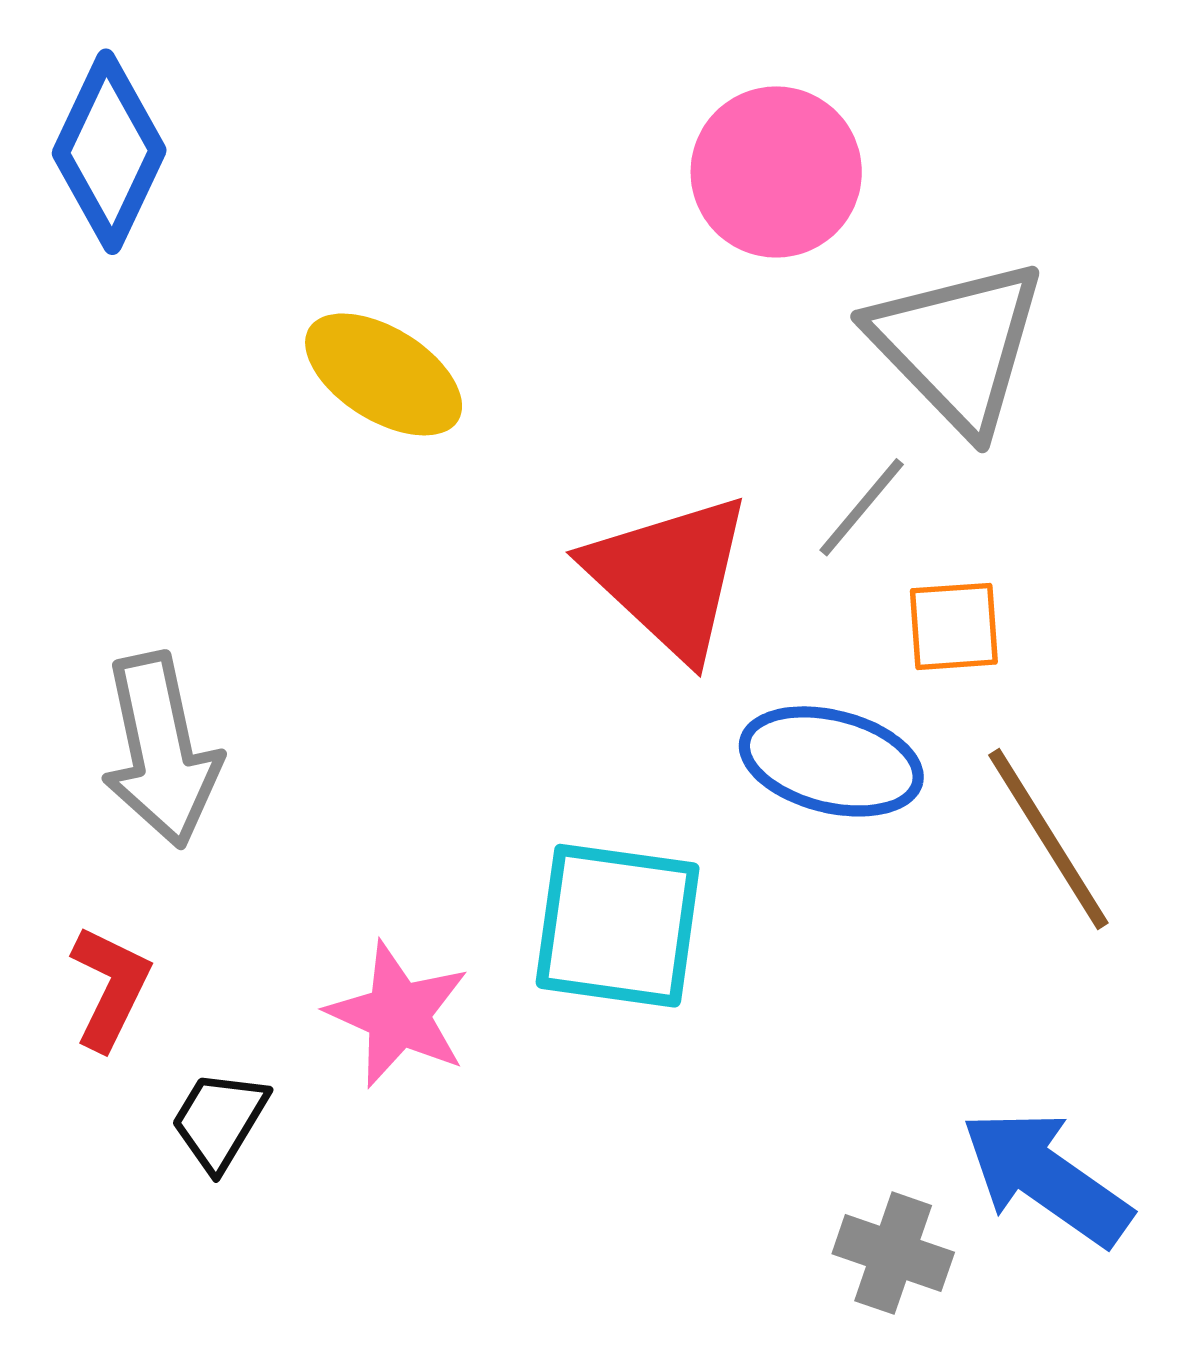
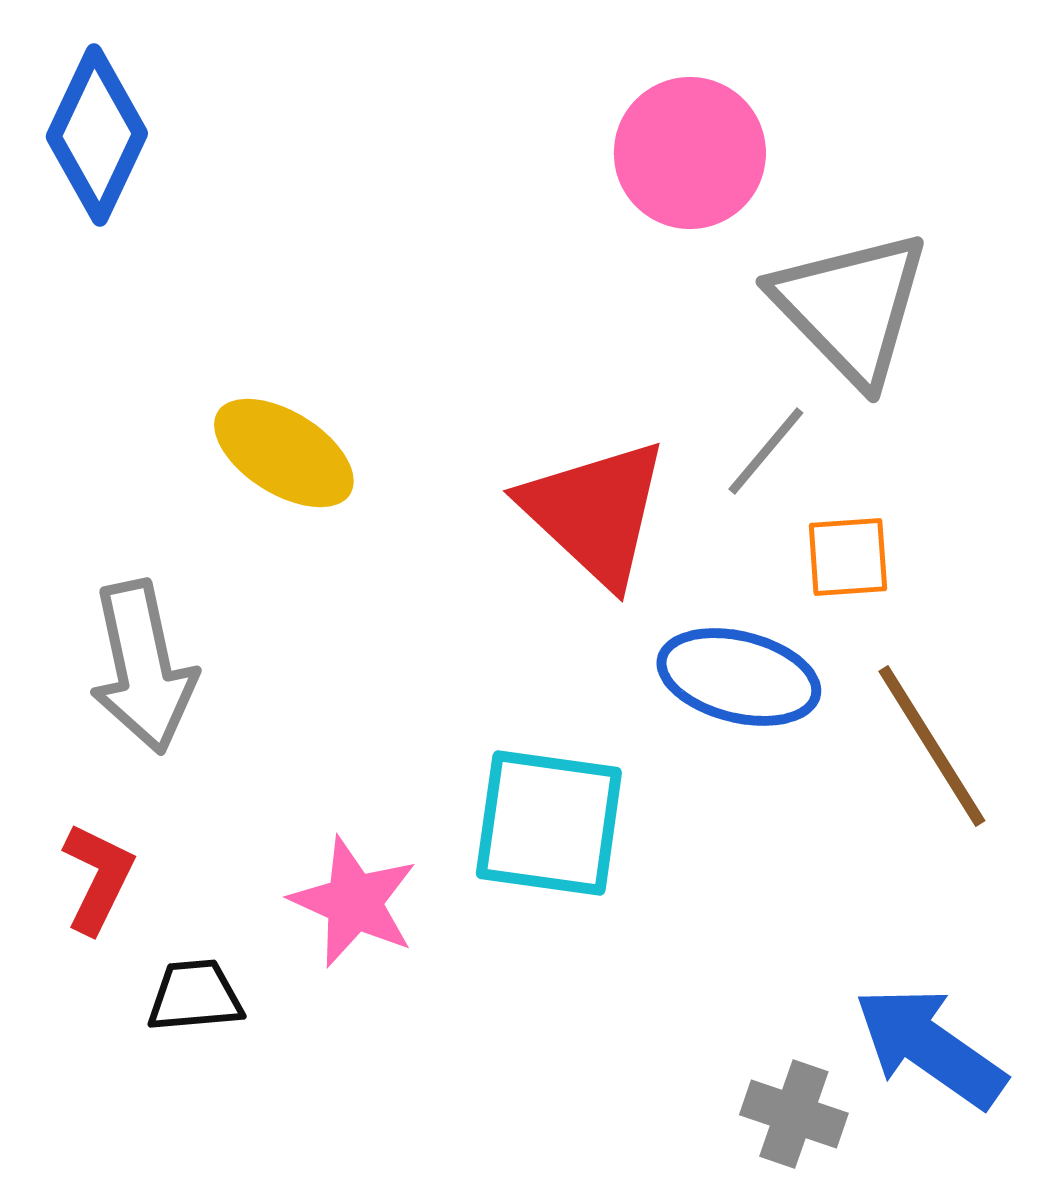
yellow ellipse: (384, 374) -> (284, 453), moved
black trapezoid: (219, 1120) -> (195, 996), turned 54

